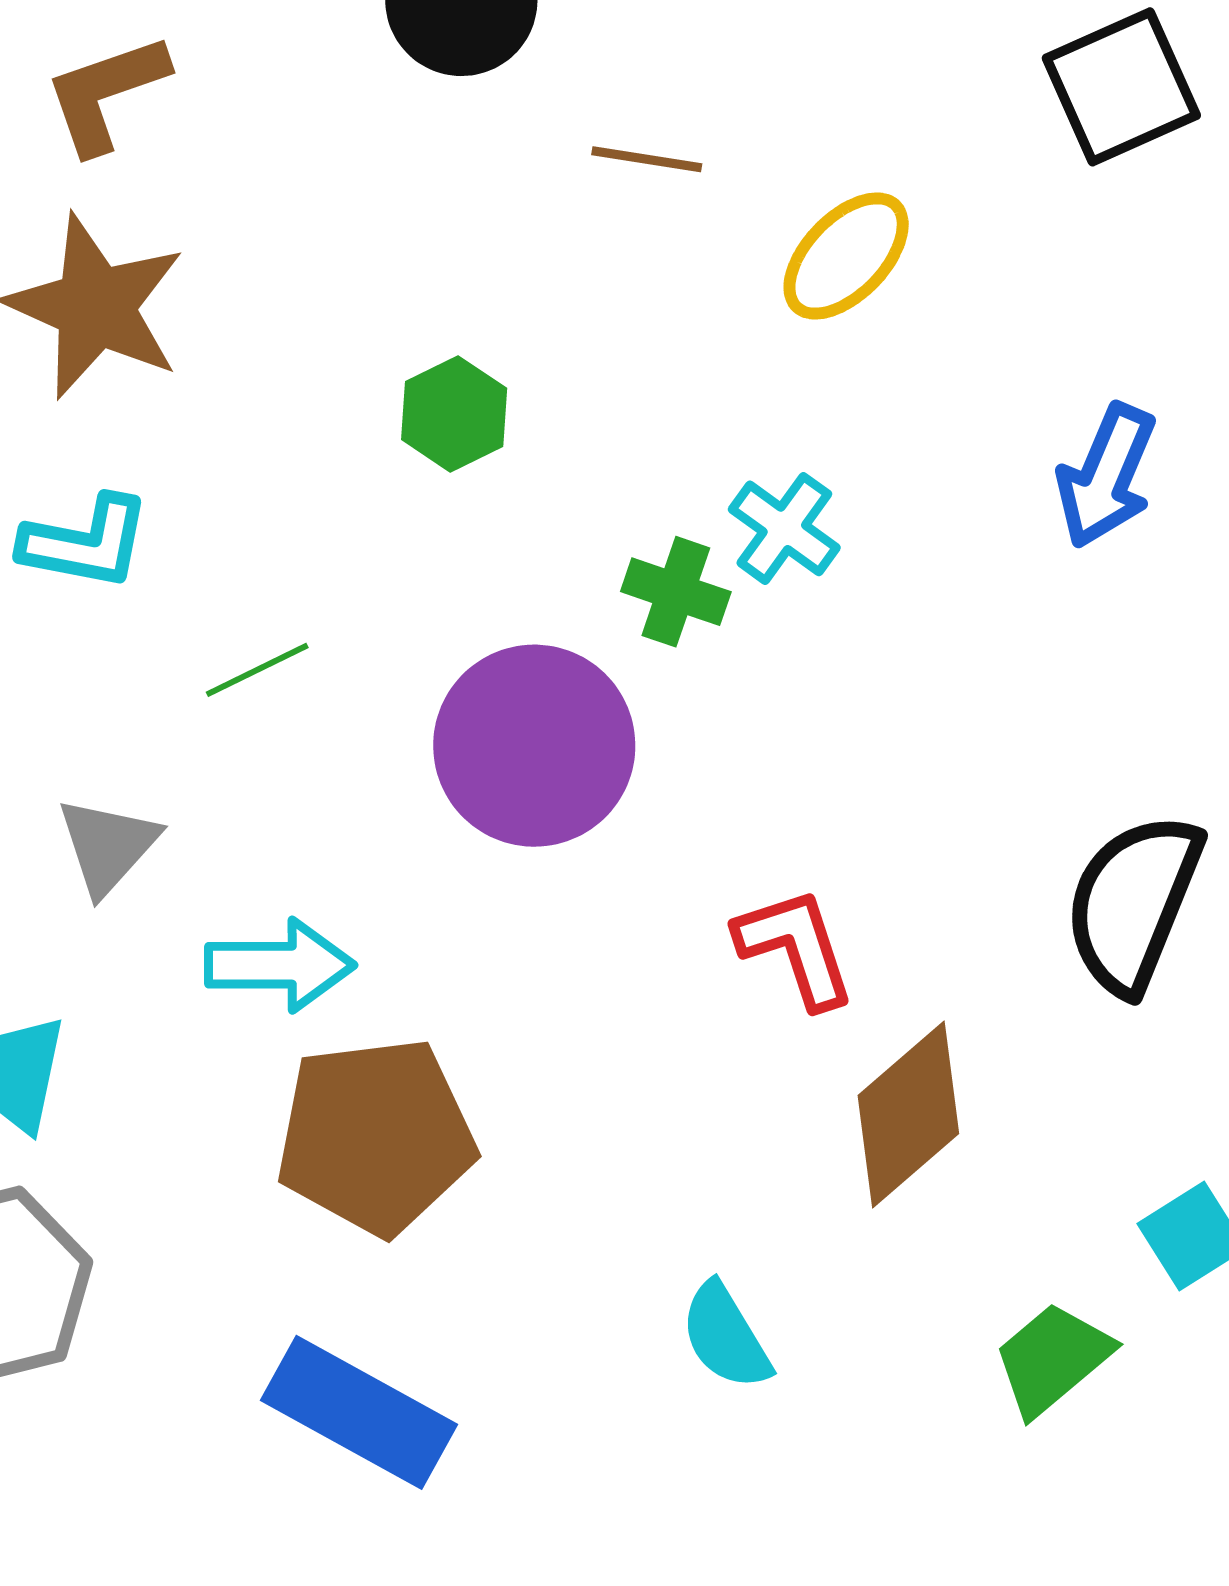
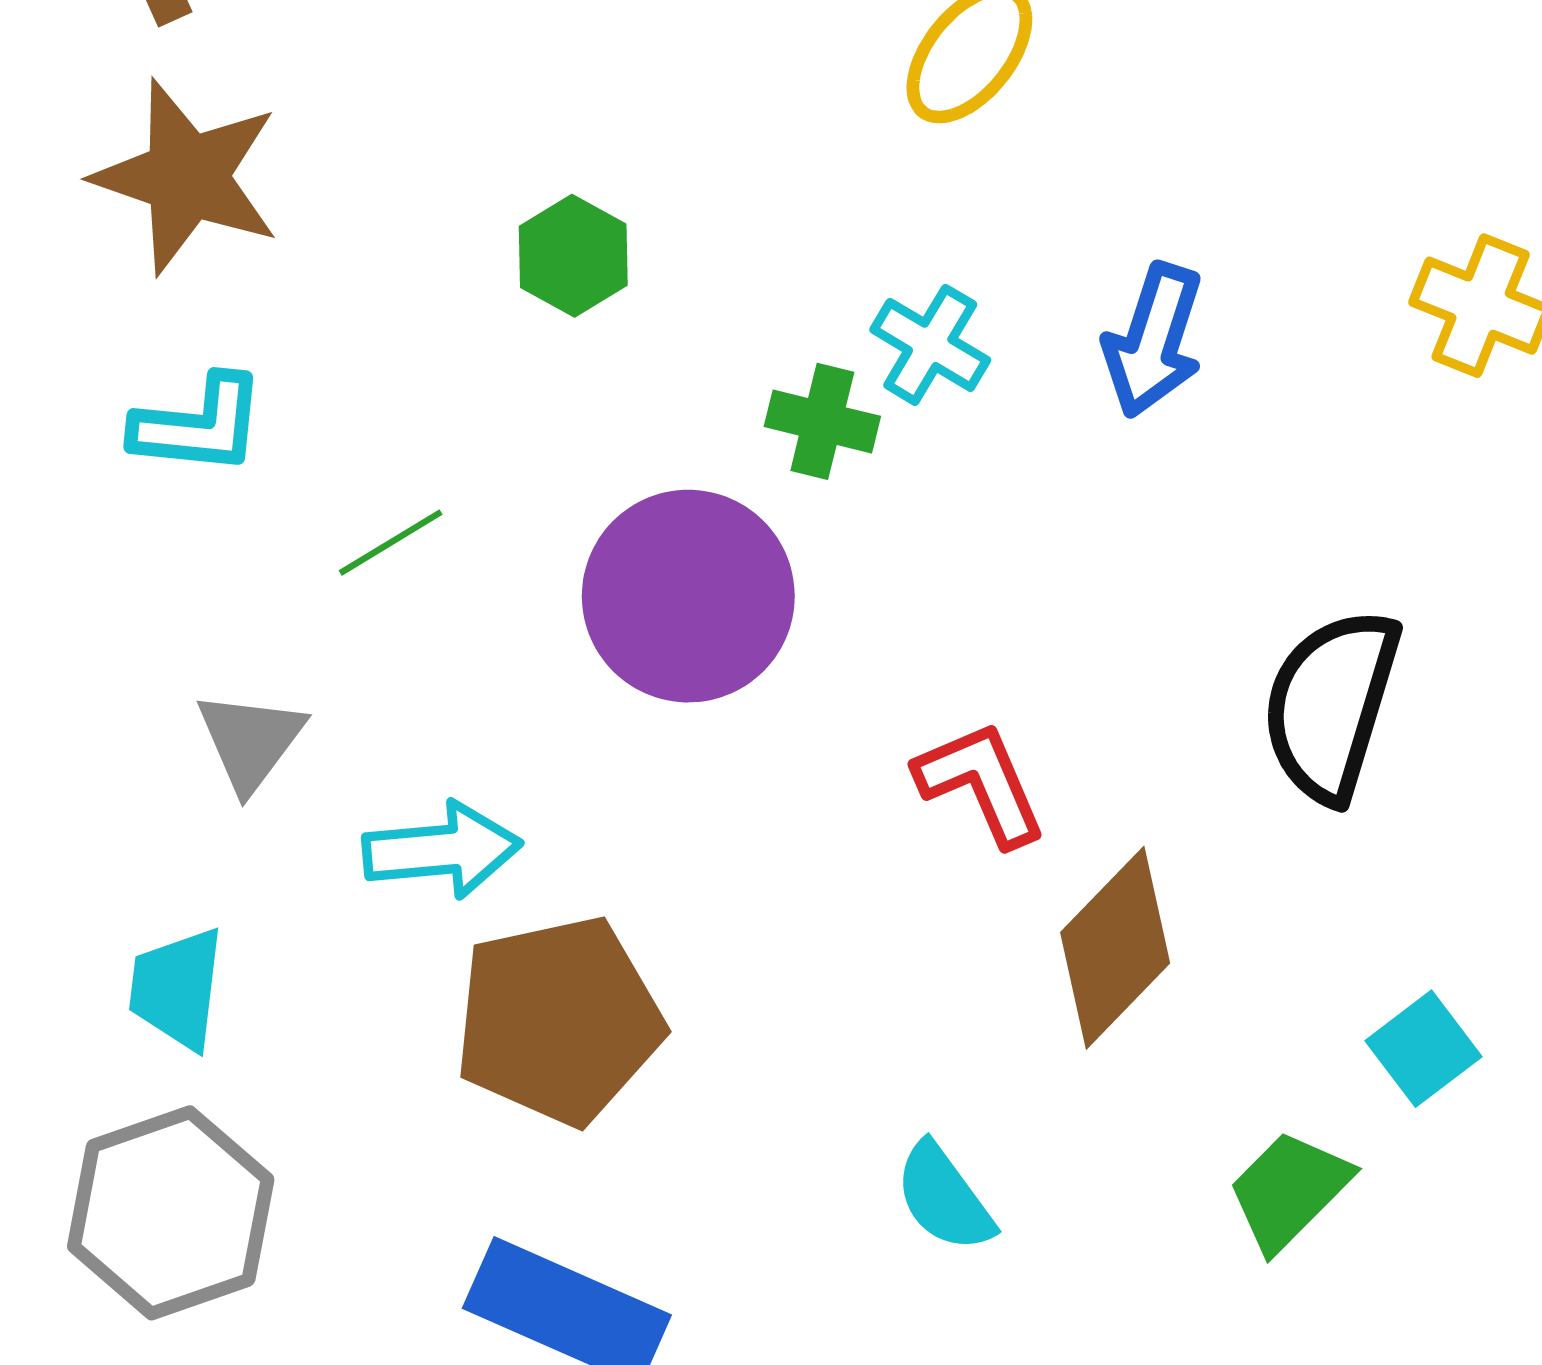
blue arrow: (1106, 476) -> (1153, 340), moved

